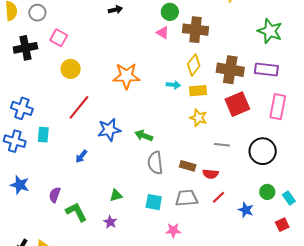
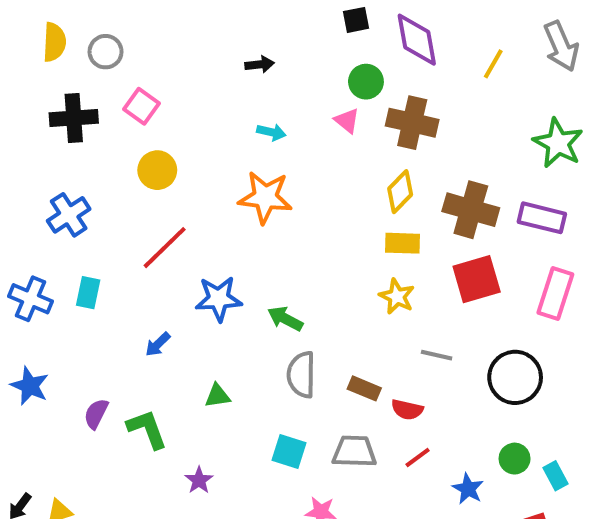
cyan arrow: (173, 85) -> (271, 132), moved
blue cross: (22, 108) -> (69, 215), moved, turned 30
green triangle: (116, 195) -> (217, 396), moved
green L-shape: (76, 212) -> (147, 429), moved

